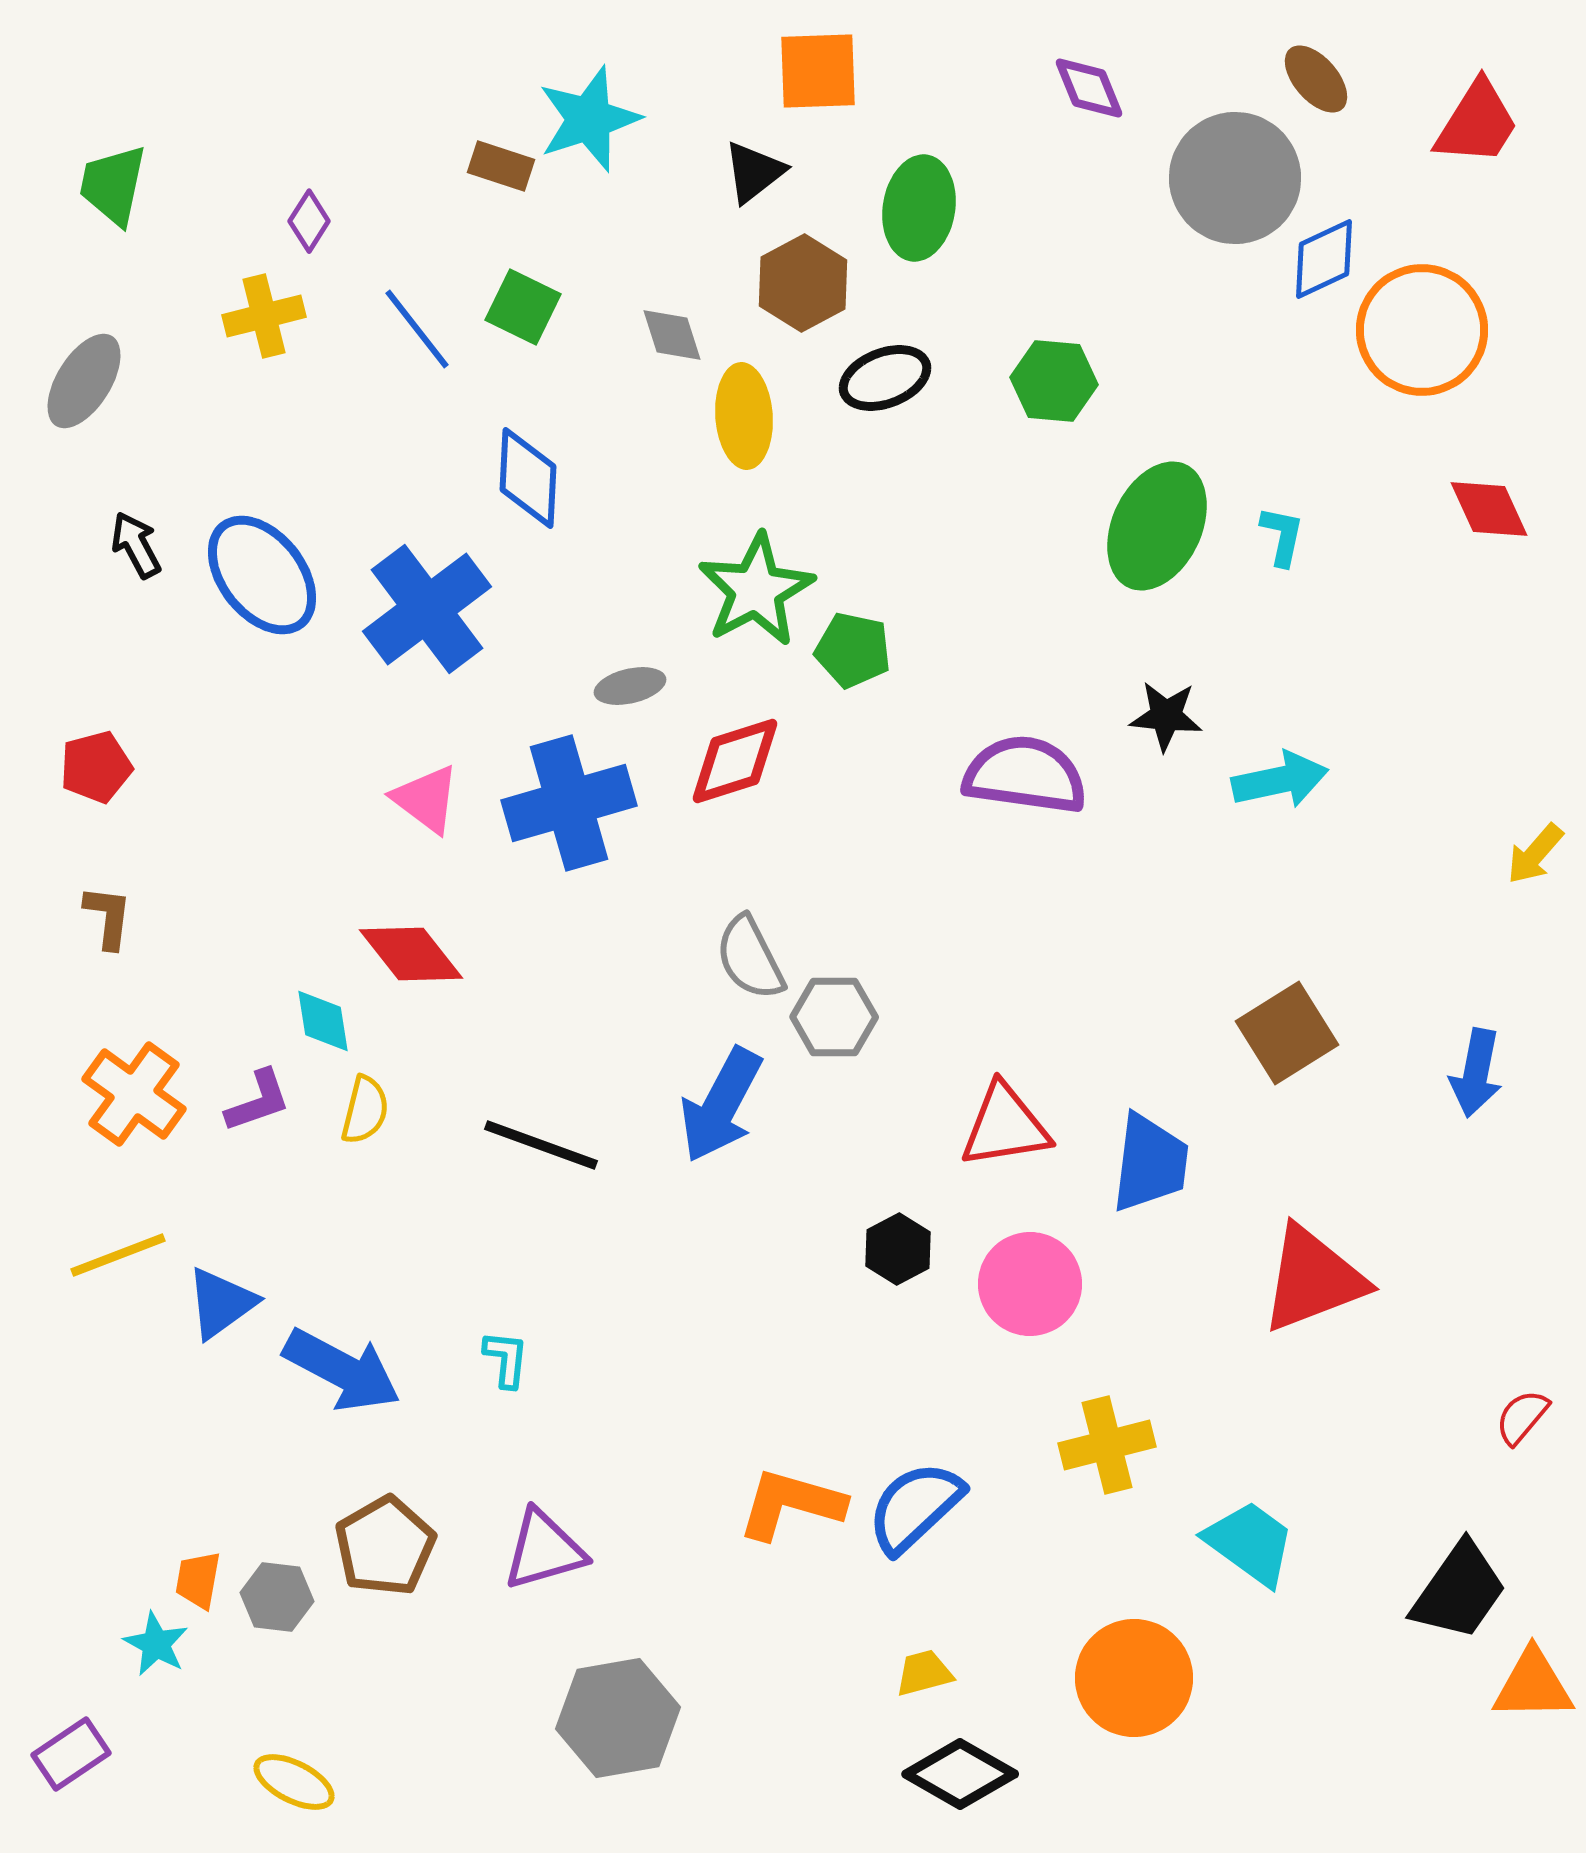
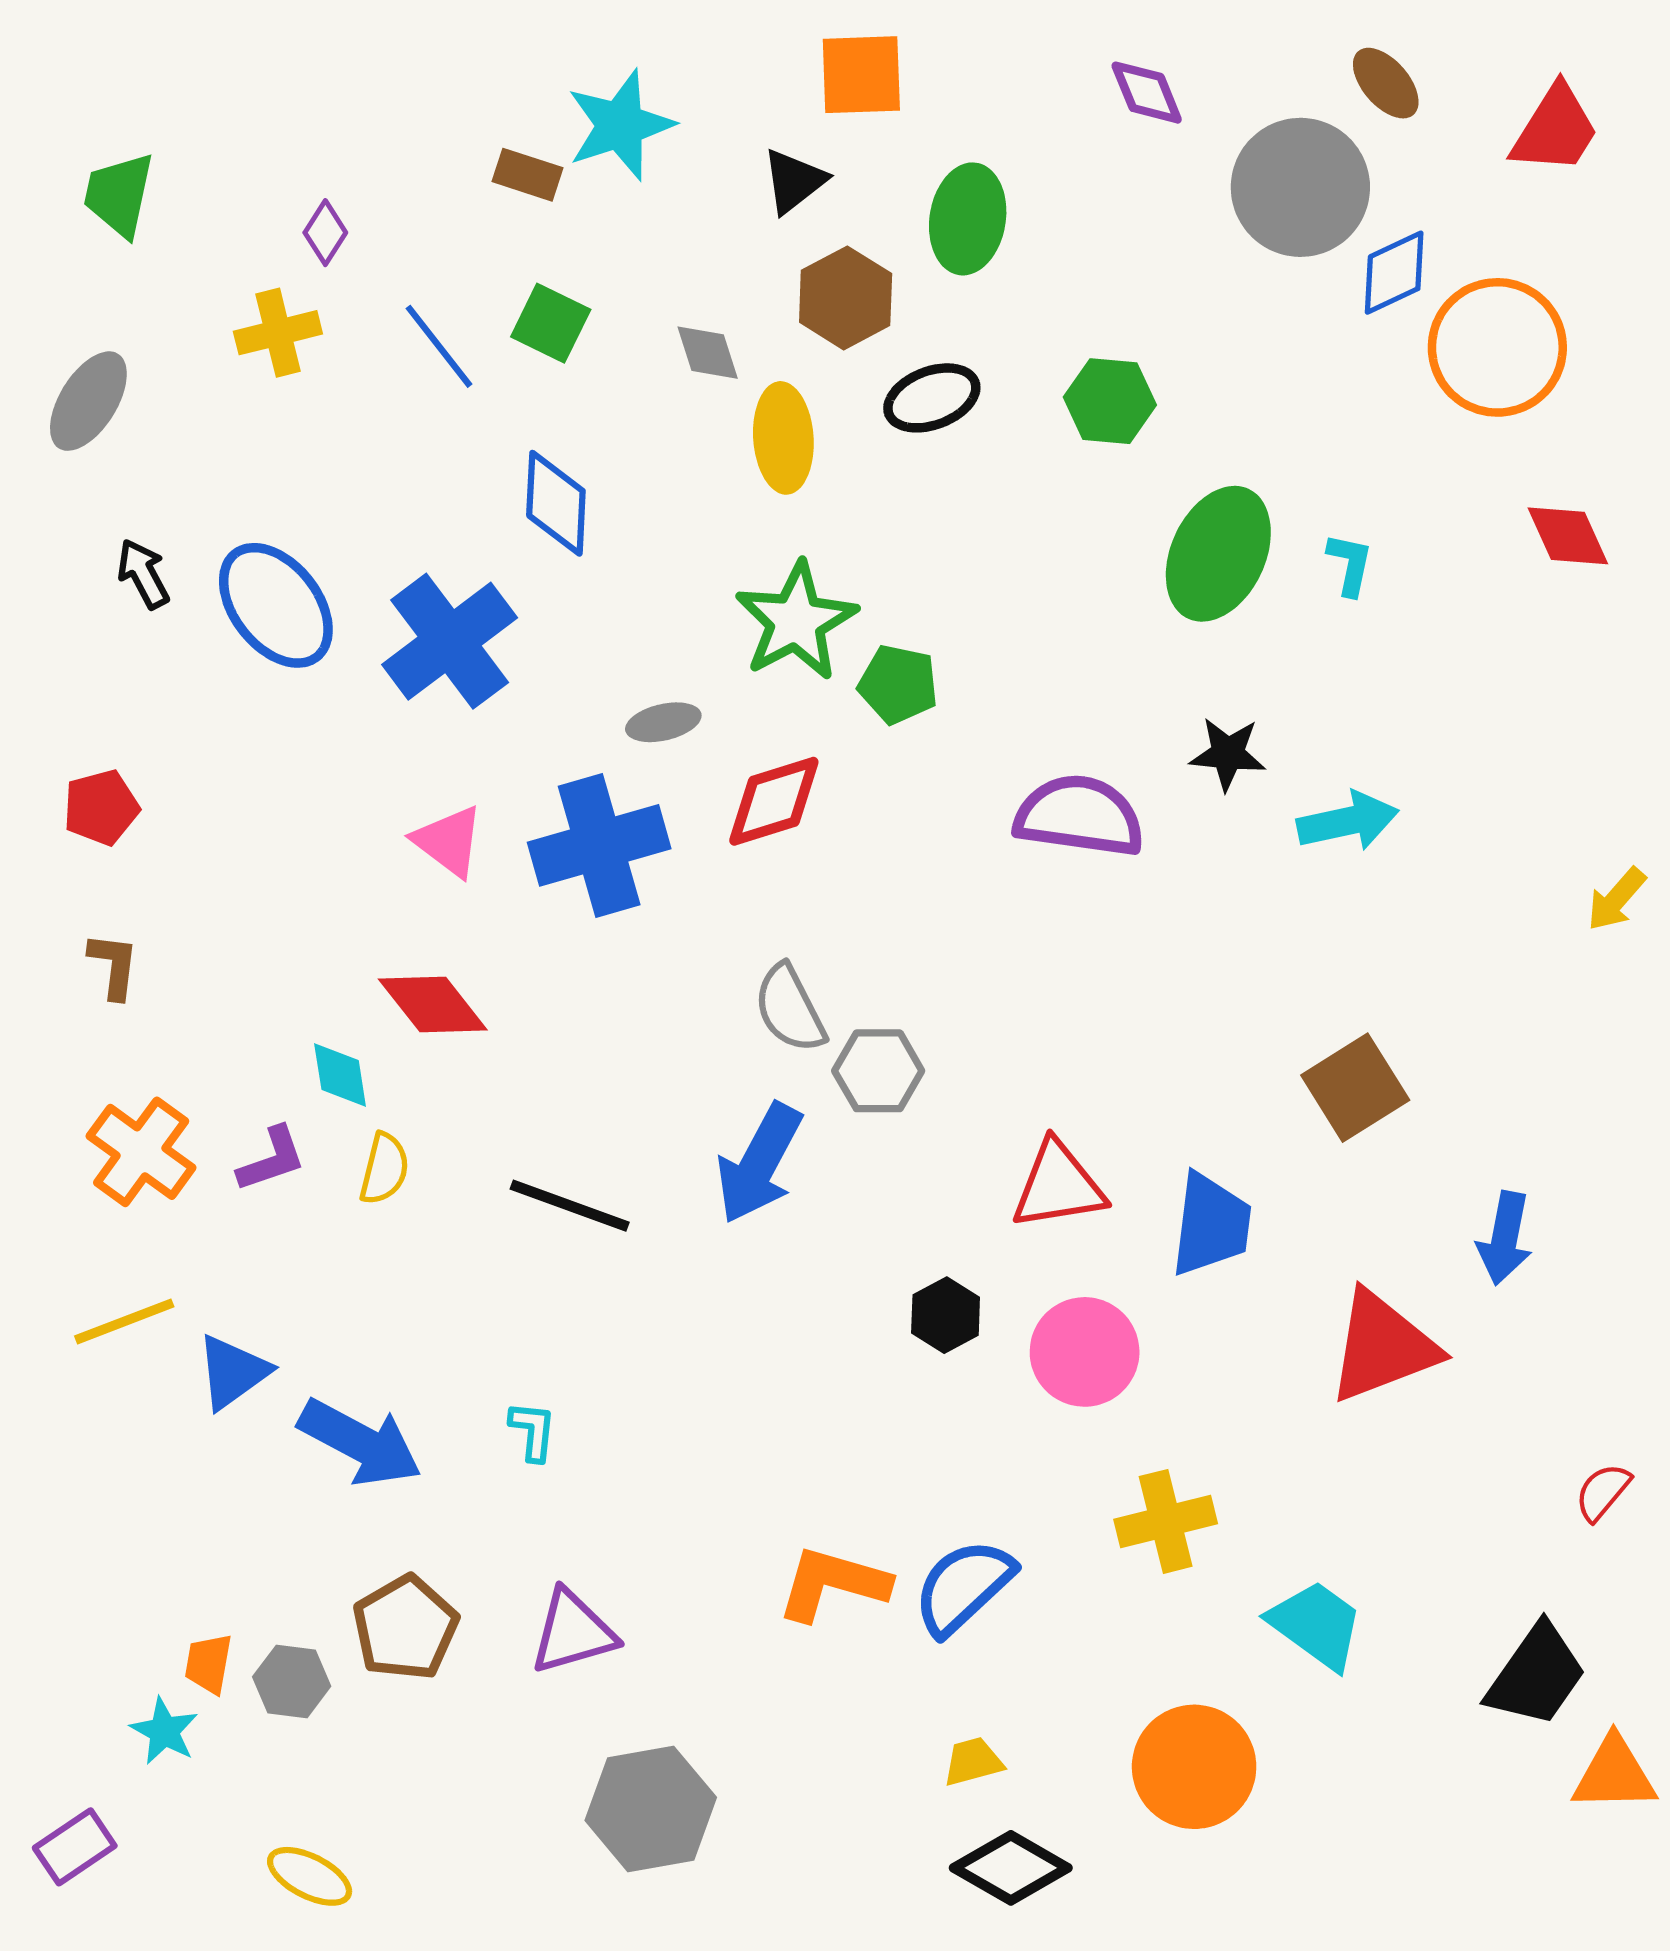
blue arrow: (1476, 1073) -> (1505, 1238), moved

